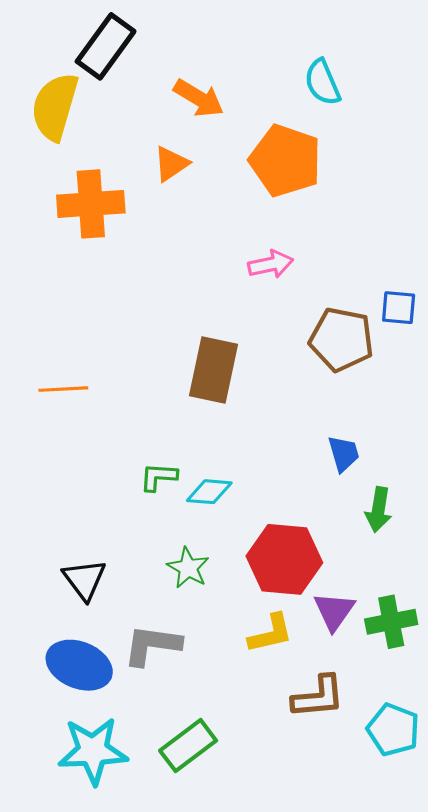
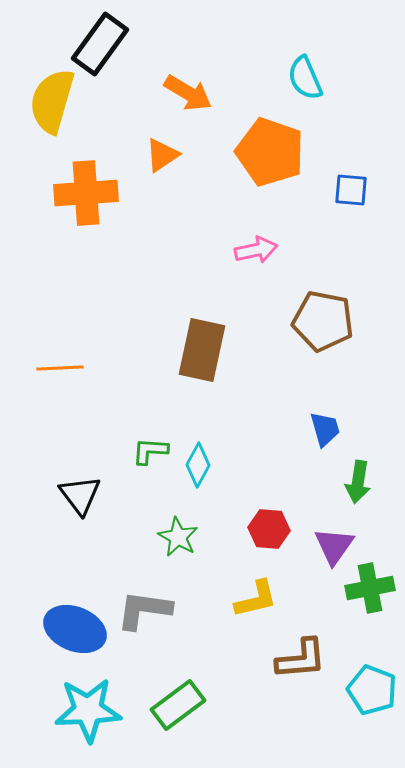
blue square: (399, 308) -> (351, 190), moved
cyan diamond: (209, 492) -> (198, 465), turned -66
red hexagon: (284, 559) -> (269, 529), size x0.6
black triangle: (84, 579) -> (80, 495), moved
purple triangle: (334, 611) -> (334, 546), moved

